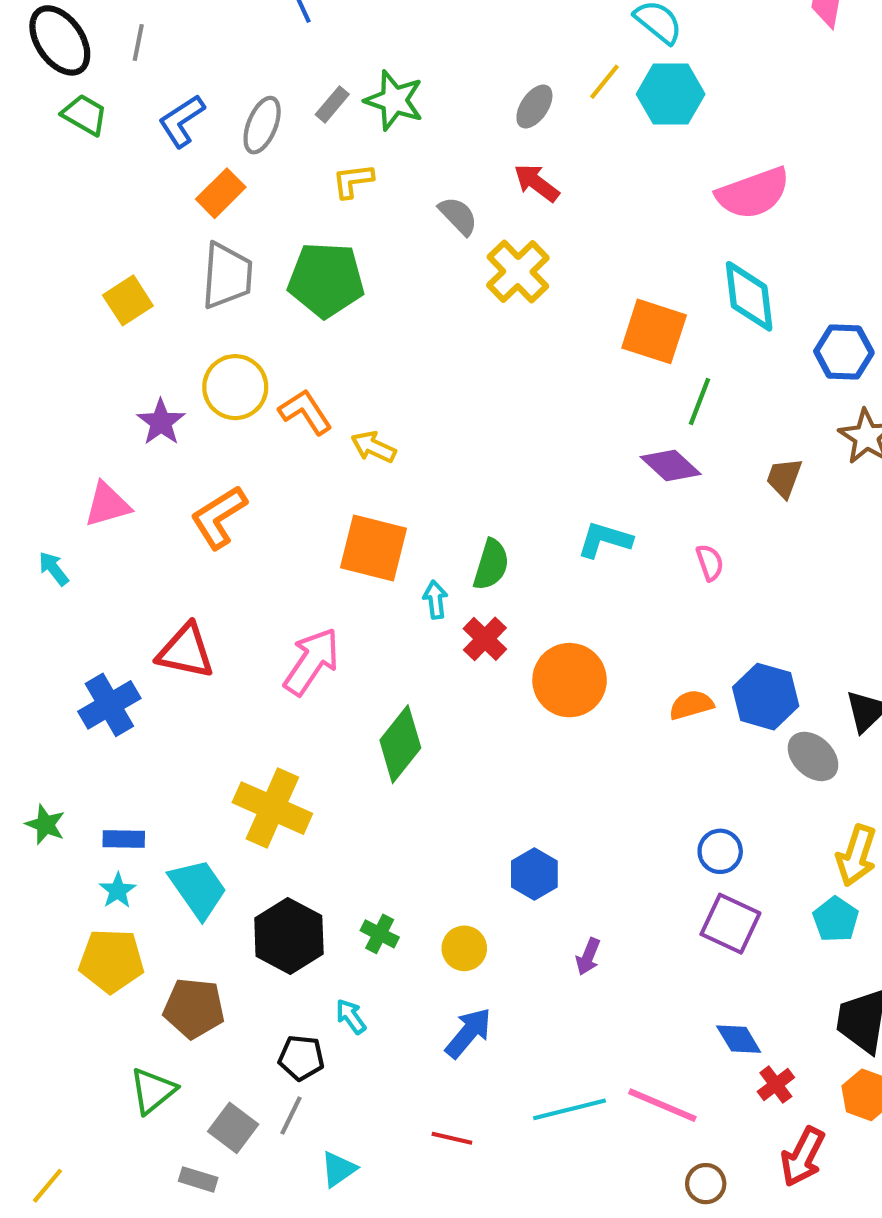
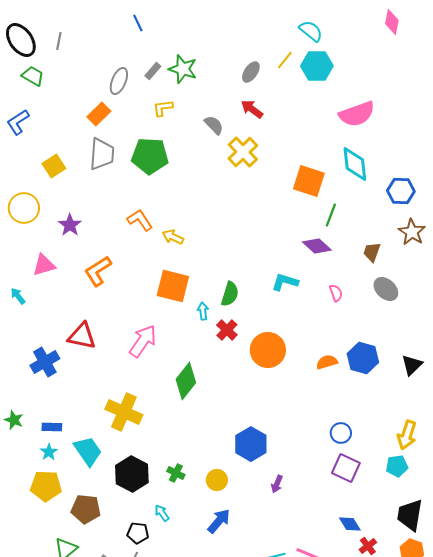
blue L-shape: (182, 121) -> (18, 122), moved
yellow circle: (235, 387) -> (24, 208), moved
gray ellipse: (813, 756) -> (386, 289), moved
blue hexagon: (534, 874) -> (251, 444), size x1.4
cyan pentagon: (836, 919) -> (397, 466), turned 30

